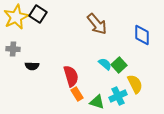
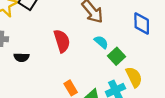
cyan semicircle: (105, 64) -> (101, 42), moved
red semicircle: (71, 76) -> (62, 41), moved

